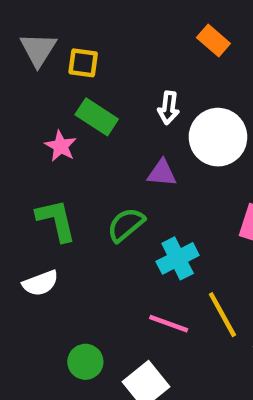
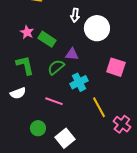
green rectangle: (97, 117) -> (47, 39), moved
purple triangle: (162, 173) -> (72, 54), moved
pink line: (169, 324) -> (54, 101), moved

